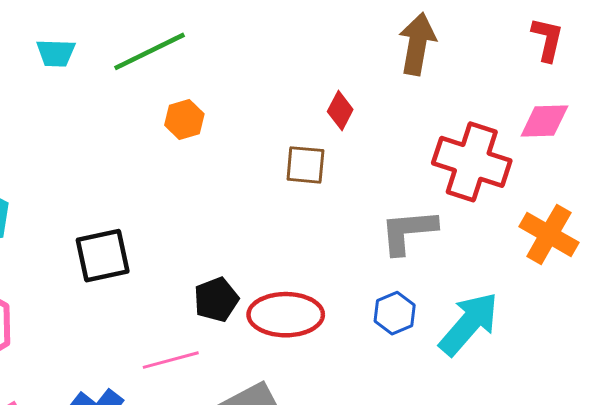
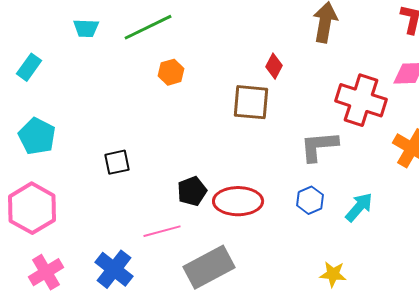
brown square: (305, 165) -> (251, 102), size x1.4
black square: (103, 256) -> (117, 162), size x0.7
cyan arrow: (469, 324) -> (359, 207), size x0.7

